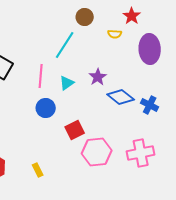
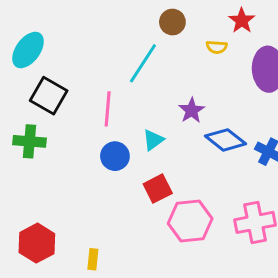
cyan triangle: (67, 83) -> (153, 140), moved
yellow rectangle: (38, 170) -> (93, 259), moved, turned 32

